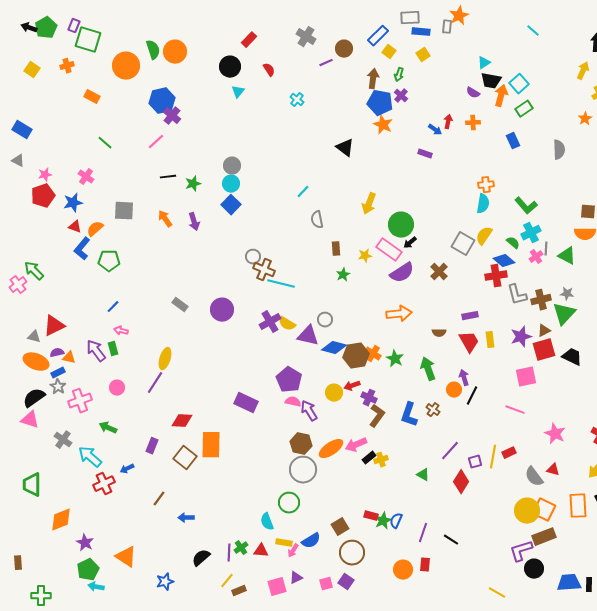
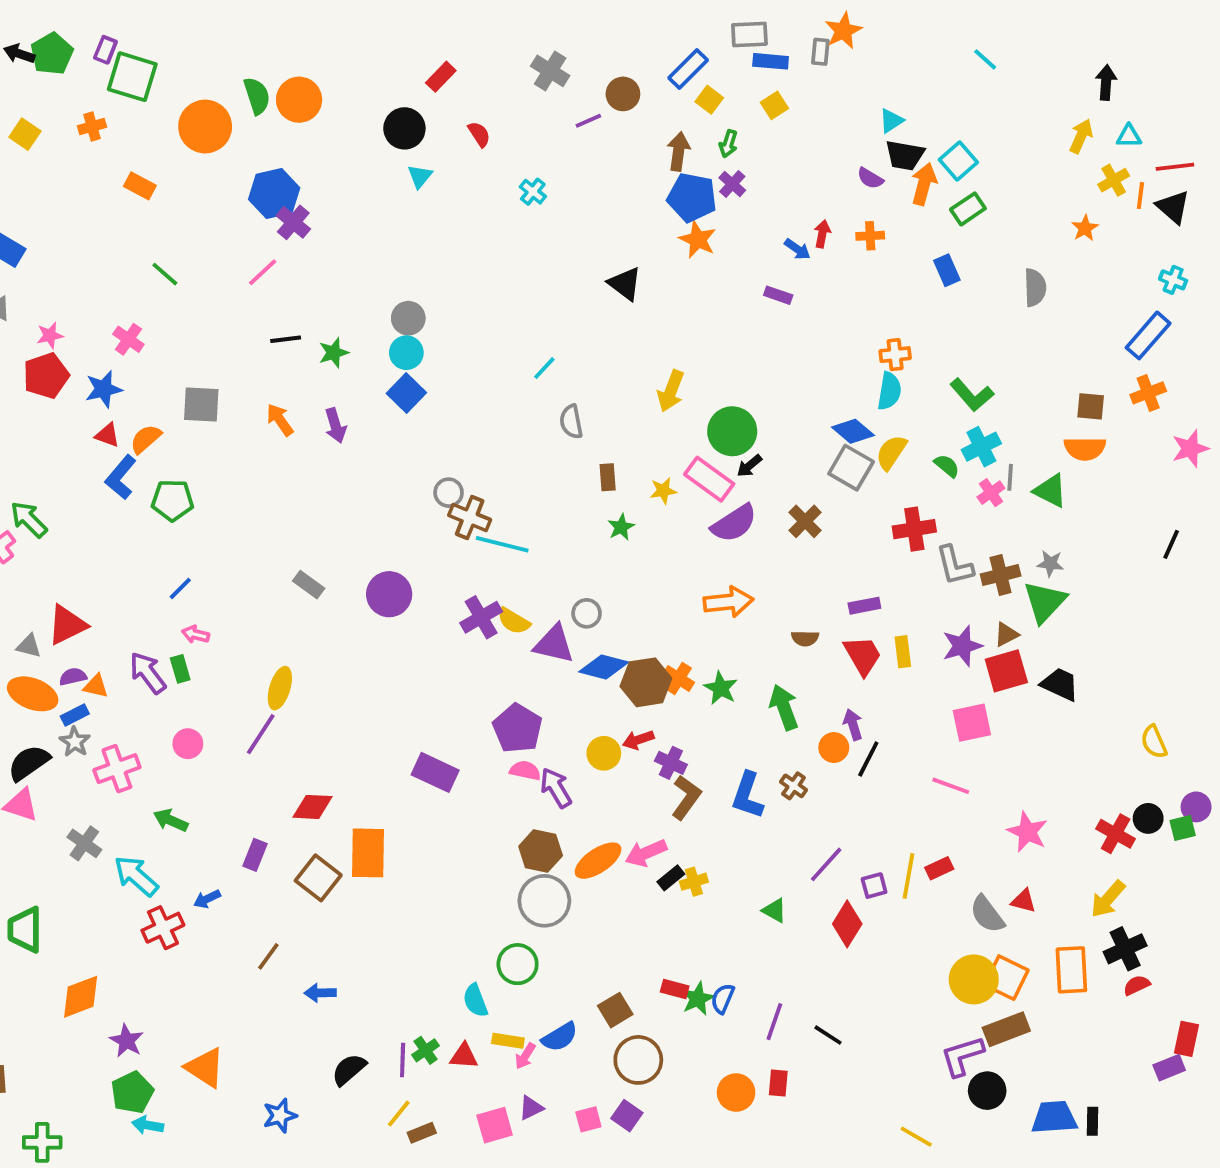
blue diamond: (504, 261) -> (853, 431), moved

